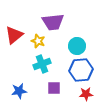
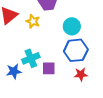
cyan cross: (42, 64) -> (31, 58), moved

